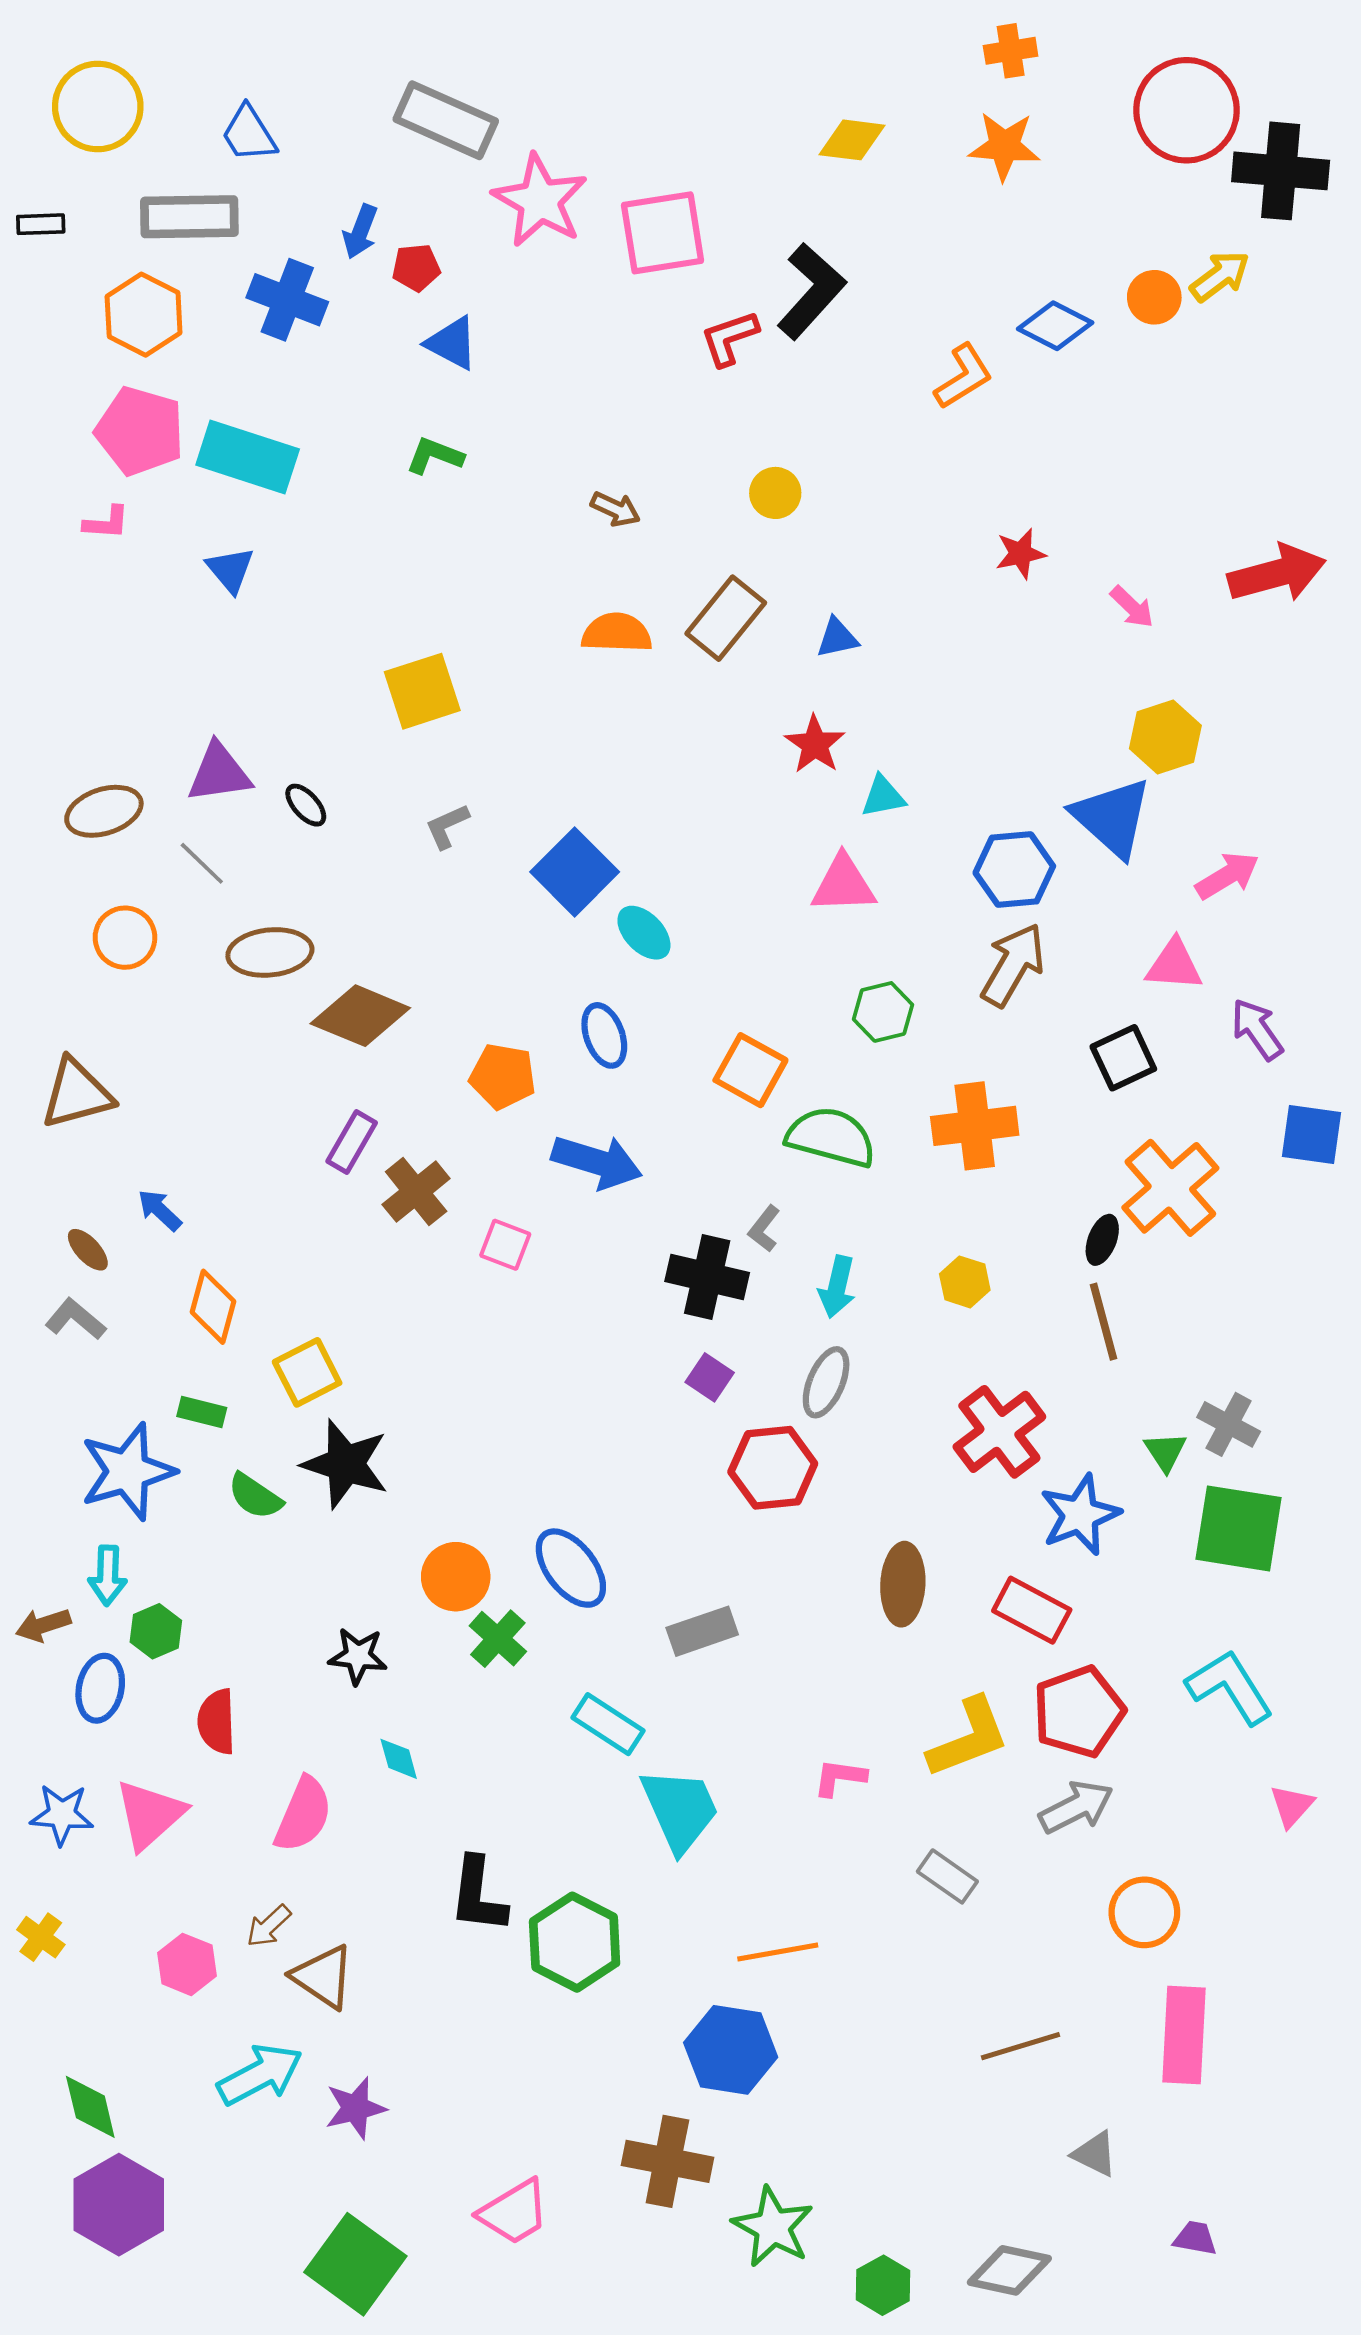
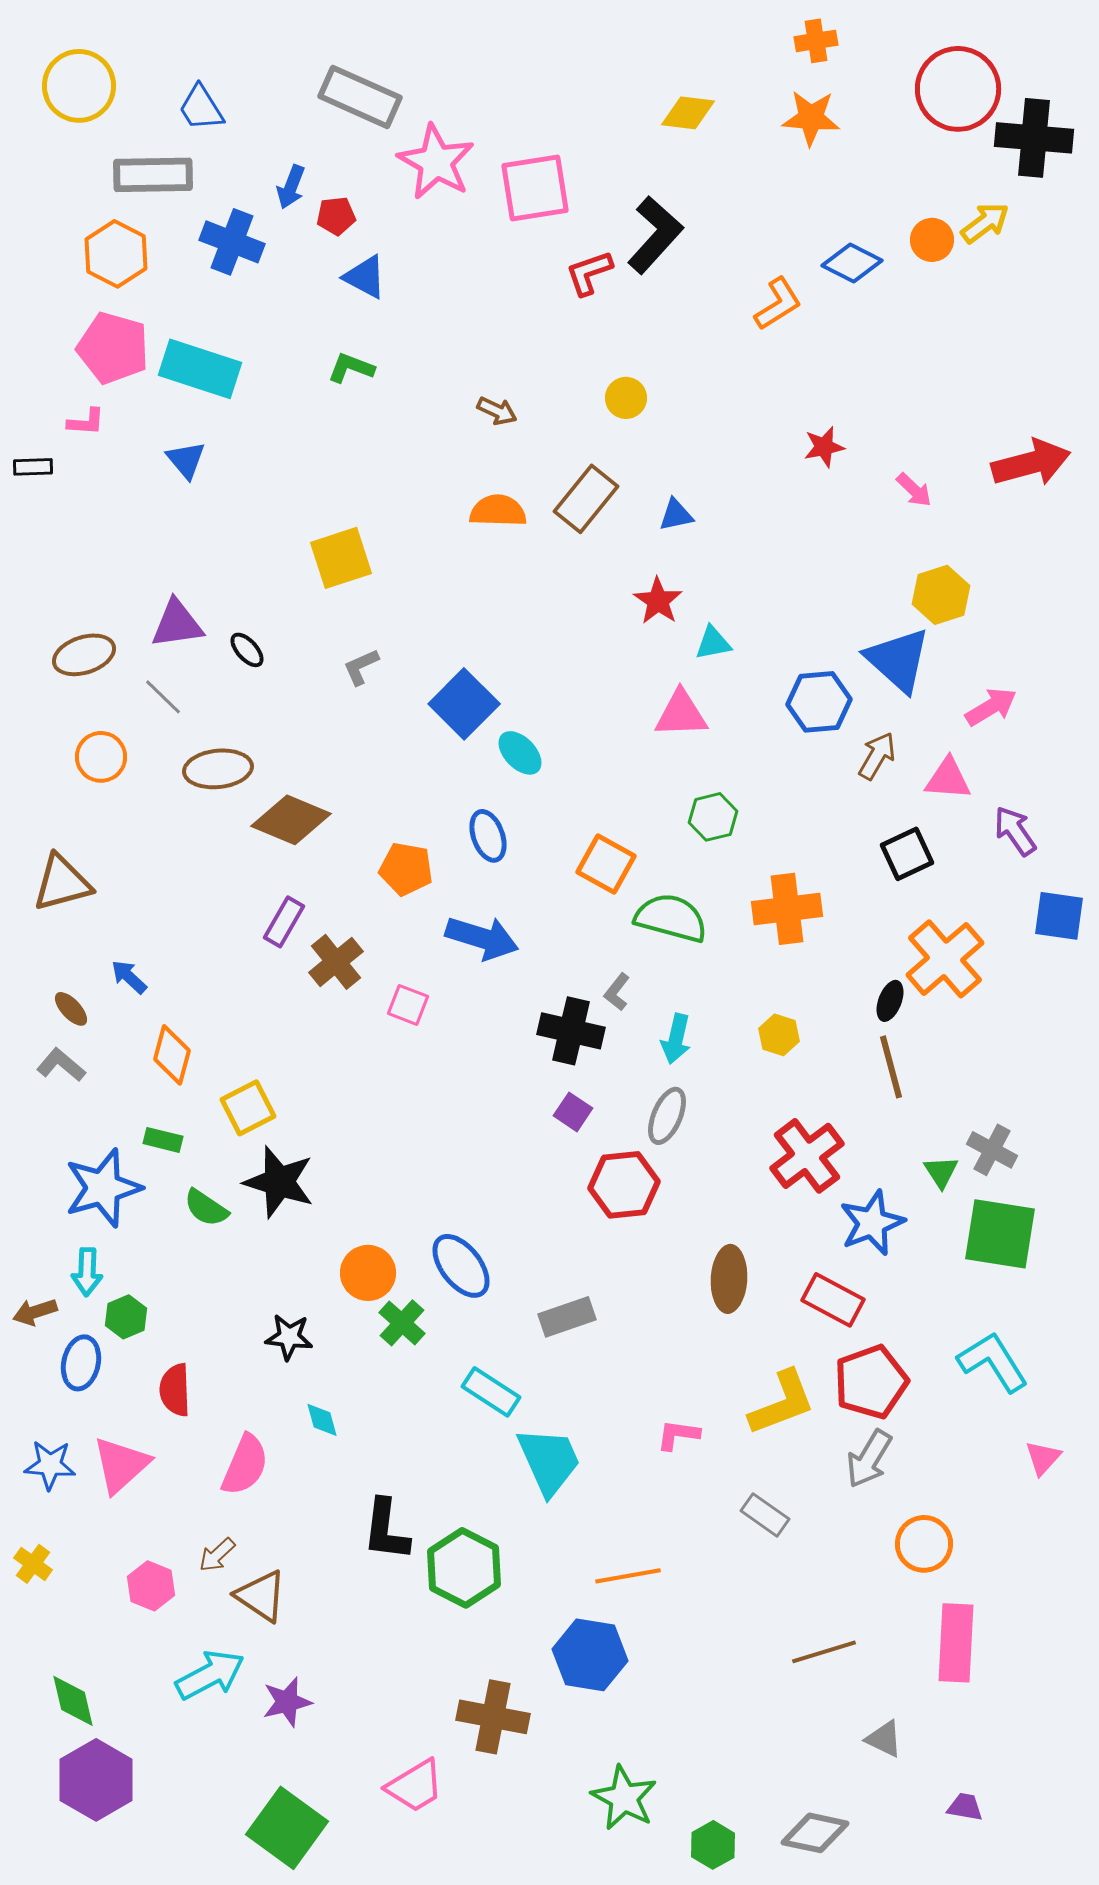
black rectangle: (41, 224) -> (33, 467), moved
brown arrow: (1013, 965) -> (877, 756), moved, size x0.7
gray arrow: (1076, 1807) -> (869, 1459), turned 148
brown cross: (667, 2161) -> (493, 1717), moved

